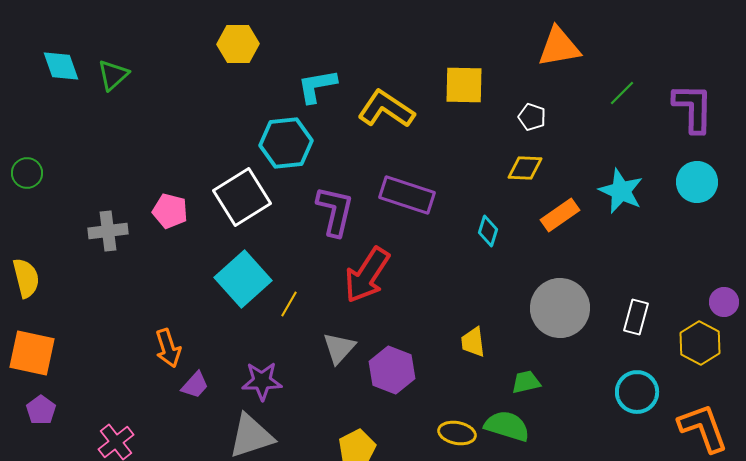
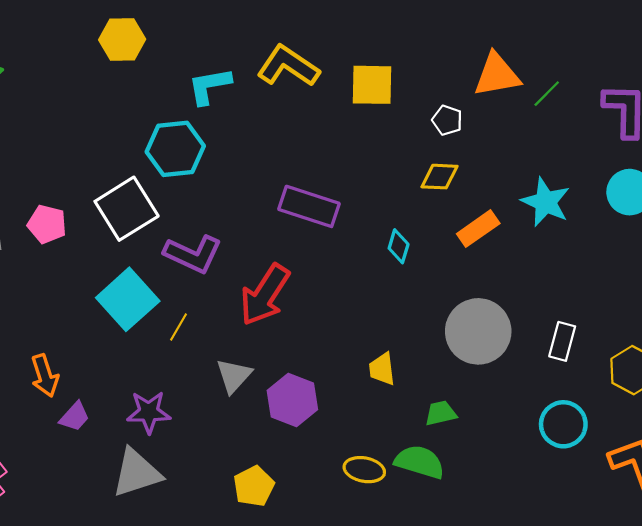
orange triangle: (559, 47) -> (497, 75), moved
yellow L-shape: (386, 109) -> (288, 66), moved
purple L-shape: (335, 211) -> (193, 254), moved, turned 102

